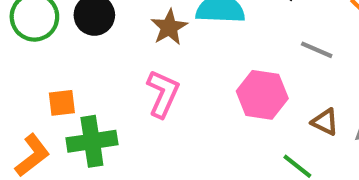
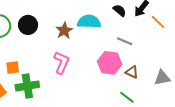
gray line: (317, 50) -> (125, 41), moved
brown triangle: (325, 122) -> (132, 72), moved

